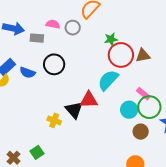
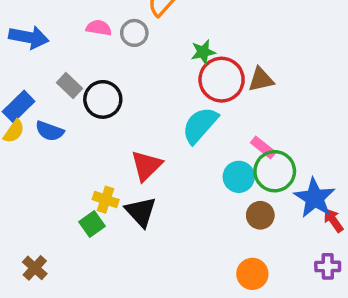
gray rectangle: (37, 38) -> (69, 85), moved, turned 40
blue semicircle: (27, 73) -> (50, 131), moved
red triangle: (89, 100) -> (146, 166), moved, turned -42
black triangle: (74, 110) -> (141, 212), moved
green square: (37, 152) -> (92, 224), moved

